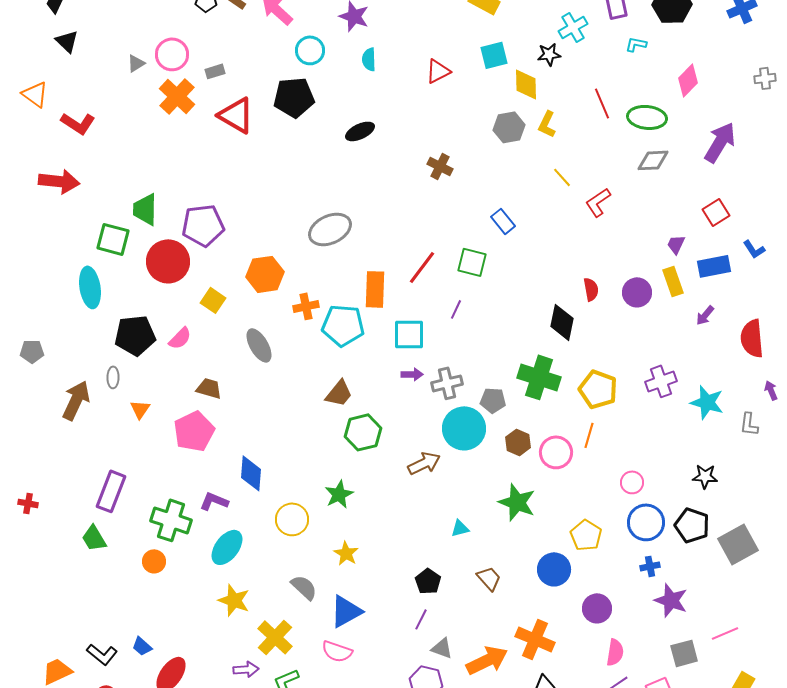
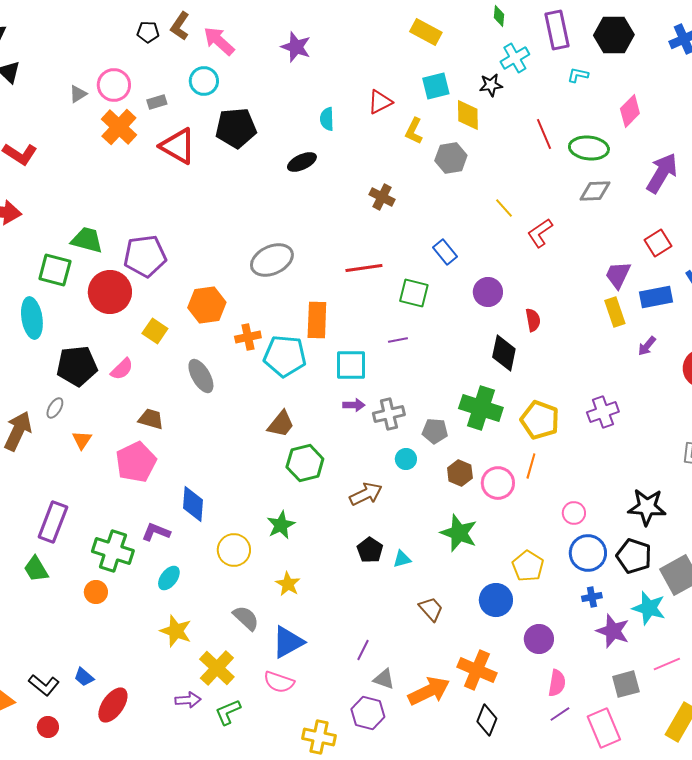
cyan circle: (310, 50) -> (204, 81), moved
cyan semicircle: (369, 59) -> (327, 119), moved
yellow L-shape: (547, 124) -> (414, 131), moved
green trapezoid: (145, 209) -> (87, 240), turned 104
purple trapezoid: (676, 244) -> (618, 275), size x1.4
red line: (422, 267) -> (364, 268), moved, turned 45
purple circle: (637, 292) -> (488, 292), moved
purple line: (456, 309) -> (398, 340), turned 54
gray ellipse: (113, 377) -> (55, 408), turned 30
cyan star: (707, 402) -> (649, 608), moved
cyan circle: (464, 428) -> (406, 459), size x0.5
black star: (705, 476) -> (647, 507), size x1.5
cyan ellipse: (227, 547) -> (169, 578), size x0.7
black pentagon: (428, 581) -> (370, 550), moved

